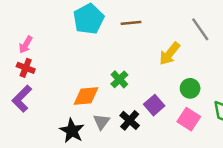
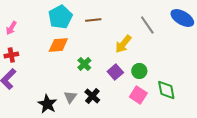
pink arrow: (26, 45) -> (11, 28), moved
red cross: (26, 68) -> (11, 55), turned -32
orange diamond: (86, 96) -> (58, 45), moved
purple square: (154, 105) -> (115, 72), moved

